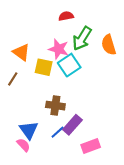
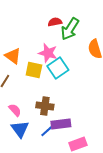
green arrow: (82, 38) -> (70, 29), moved
purple rectangle: (72, 125) -> (61, 124), turned 42
pink semicircle: (23, 145) -> (15, 110), moved

